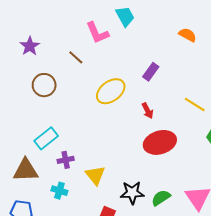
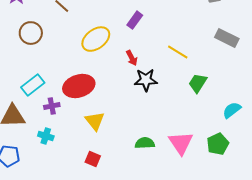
red ellipse: (160, 142) -> (79, 86), moved
yellow triangle: (95, 175) -> (95, 121), moved
black star: (132, 193) -> (146, 80), moved
green semicircle: (161, 198) -> (145, 143), turned 30

